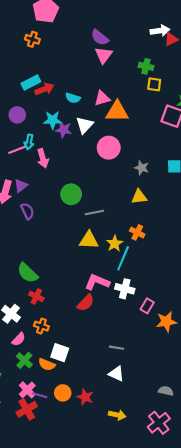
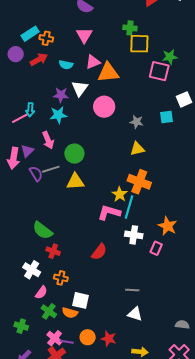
orange cross: (32, 39) -> (46, 38), moved
pink triangle: (104, 55) -> (84, 35), moved
cyan rectangle: (31, 82) -> (30, 34), moved
yellow square: (154, 84) -> (139, 44), size x1.5
purple circle: (17, 115) -> (16, 54), moved
cyan star: (53, 120) -> (58, 115), moved
pink arrow: (43, 158) -> (48, 140), moved
gray line: (94, 213) -> (51, 169), moved
orange cross: (137, 232) -> (139, 182), size x1.6
yellow triangle: (89, 240) -> (75, 182), moved
pink L-shape: (97, 282) -> (109, 213), moved
orange star: (166, 322) -> (167, 226), moved, turned -30

